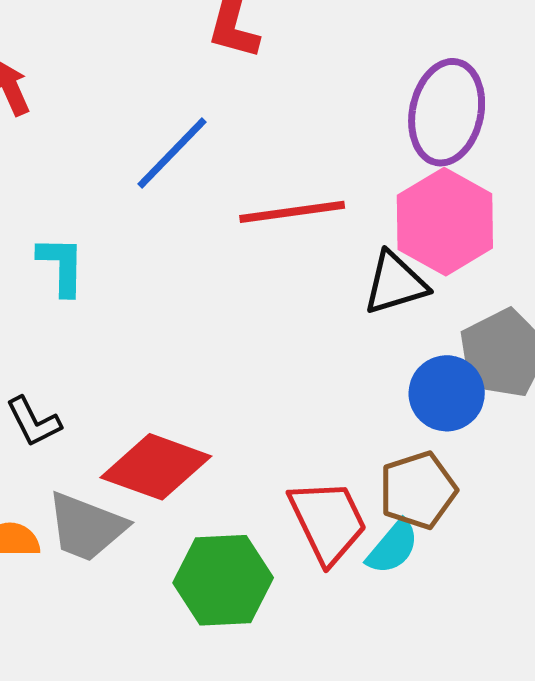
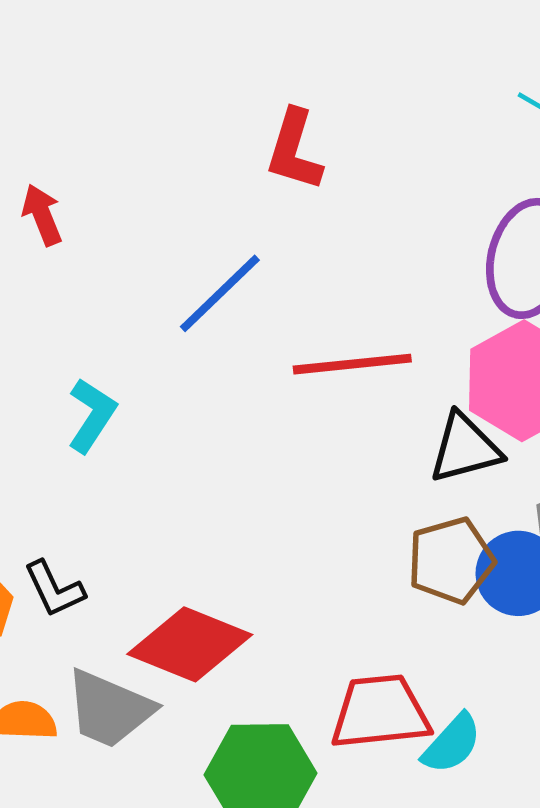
cyan L-shape: (61, 266) -> (92, 415), turned 30
brown pentagon: (418, 490) -> (451, 561), moved
red trapezoid: (328, 521) -> (380, 712), turned -72

